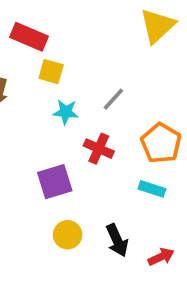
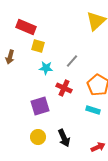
yellow circle: (68, 235) -> (38, 137), moved
black arrow: (117, 240) -> (64, 138), moved

